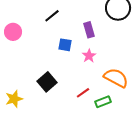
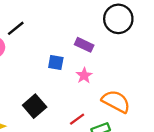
black line: (52, 16) -> (16, 28), moved
purple rectangle: (89, 30) -> (84, 45), turned -49

